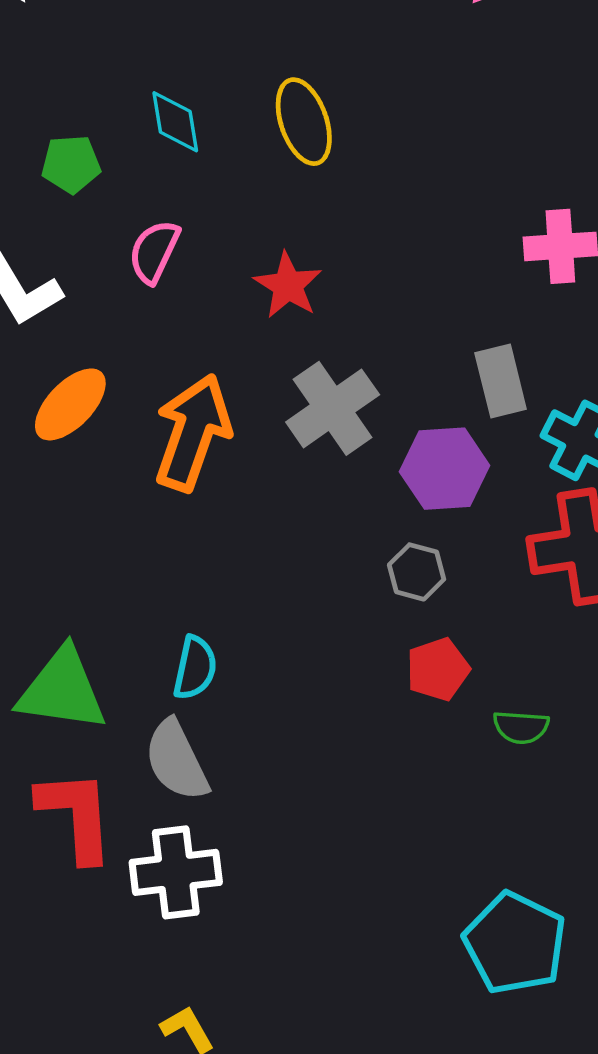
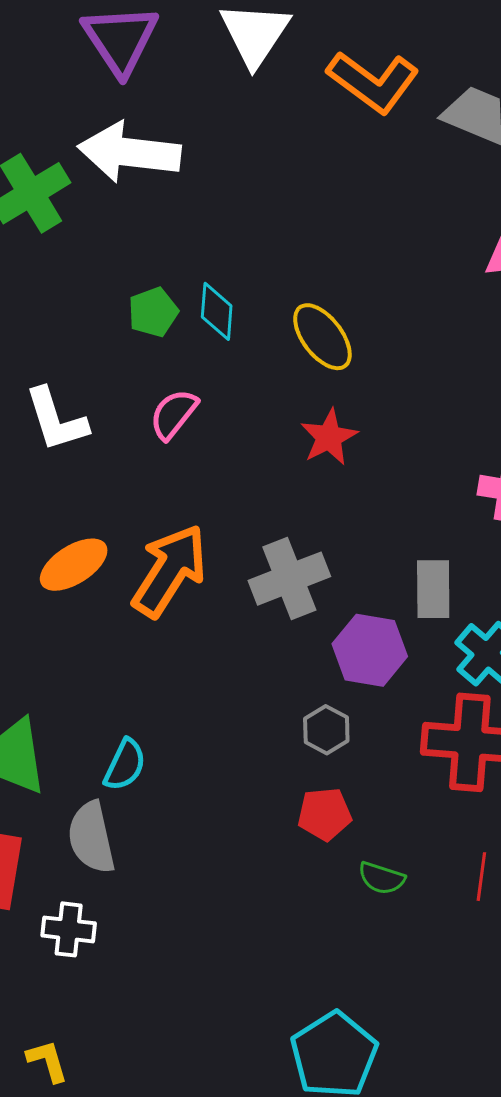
yellow ellipse: (304, 122) -> (322, 337), turned -32
green pentagon: (71, 164) -> (153, 312), moved, turned -30
red star: (288, 285) -> (329, 437), moved
orange ellipse: (70, 404) -> (74, 565), moved
white cross: (176, 872) -> (69, 929), size x0.7

